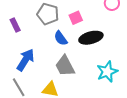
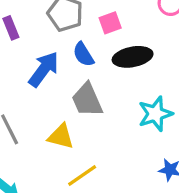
blue arrow: (26, 60) -> (44, 69), moved

